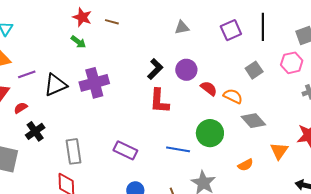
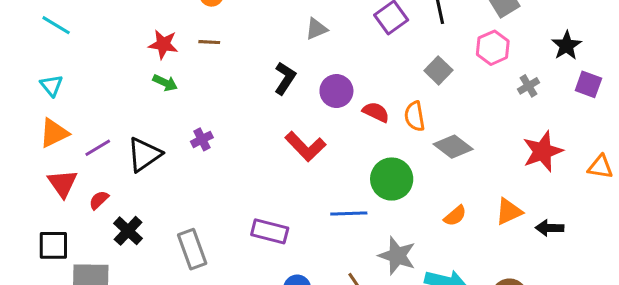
black L-shape: (155, 69) -> (285, 78), moved
purple cross: (94, 83) -> (202, 139), size x0.5
orange semicircle: (233, 96) -> (415, 116), turned -114
red L-shape: (159, 101) -> (305, 146), turned -36
orange triangle: (279, 151) -> (509, 212), moved, turned 42

